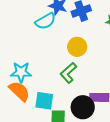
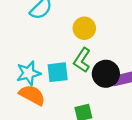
cyan square: (44, 101) -> (58, 72), moved
black circle: (83, 107) -> (106, 74), moved

